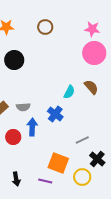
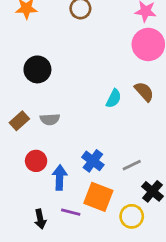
black circle: (14, 60) -> (37, 69), moved
blue cross: (55, 114) -> (93, 161), moved
blue arrow: (32, 127) -> (60, 178), moved
purple line: (45, 181) -> (71, 212), moved

